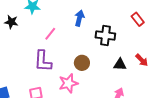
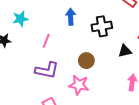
purple L-shape: (43, 61) -> (47, 70), turned -65
pink star: (68, 83) -> (79, 85), turned -30

